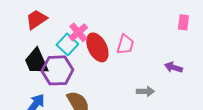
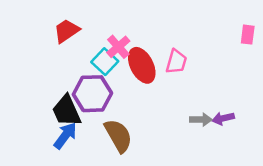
black trapezoid: (36, 61) -> (67, 111), moved
purple arrow: (173, 67) -> (223, 118), moved, turned -30

